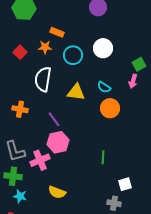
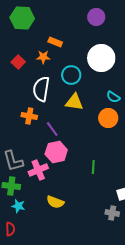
white circle: (103, 48) -> (101, 58), size x1.4
cyan circle: (73, 55) -> (71, 75), moved
cyan semicircle: (104, 87) -> (113, 97), moved
orange cross: (20, 109) -> (29, 116), moved
green line: (103, 157) -> (93, 167), moved

